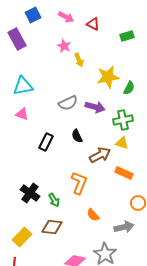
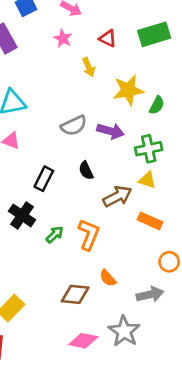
red triangle: (93, 24) -> (108, 38), moved
green rectangle: (127, 36) -> (154, 34), size x1.6
pink star: (64, 46) -> (63, 38), moved
black cross: (30, 193) -> (22, 215), moved
green arrow: (54, 200) -> (55, 235), moved, turned -104
brown diamond: (52, 227) -> (75, 294), moved

